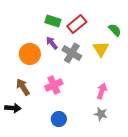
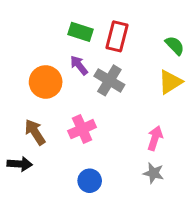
red rectangle: (77, 24) -> (117, 36), turned -36
yellow triangle: (101, 49) -> (170, 82), moved, turned 30

